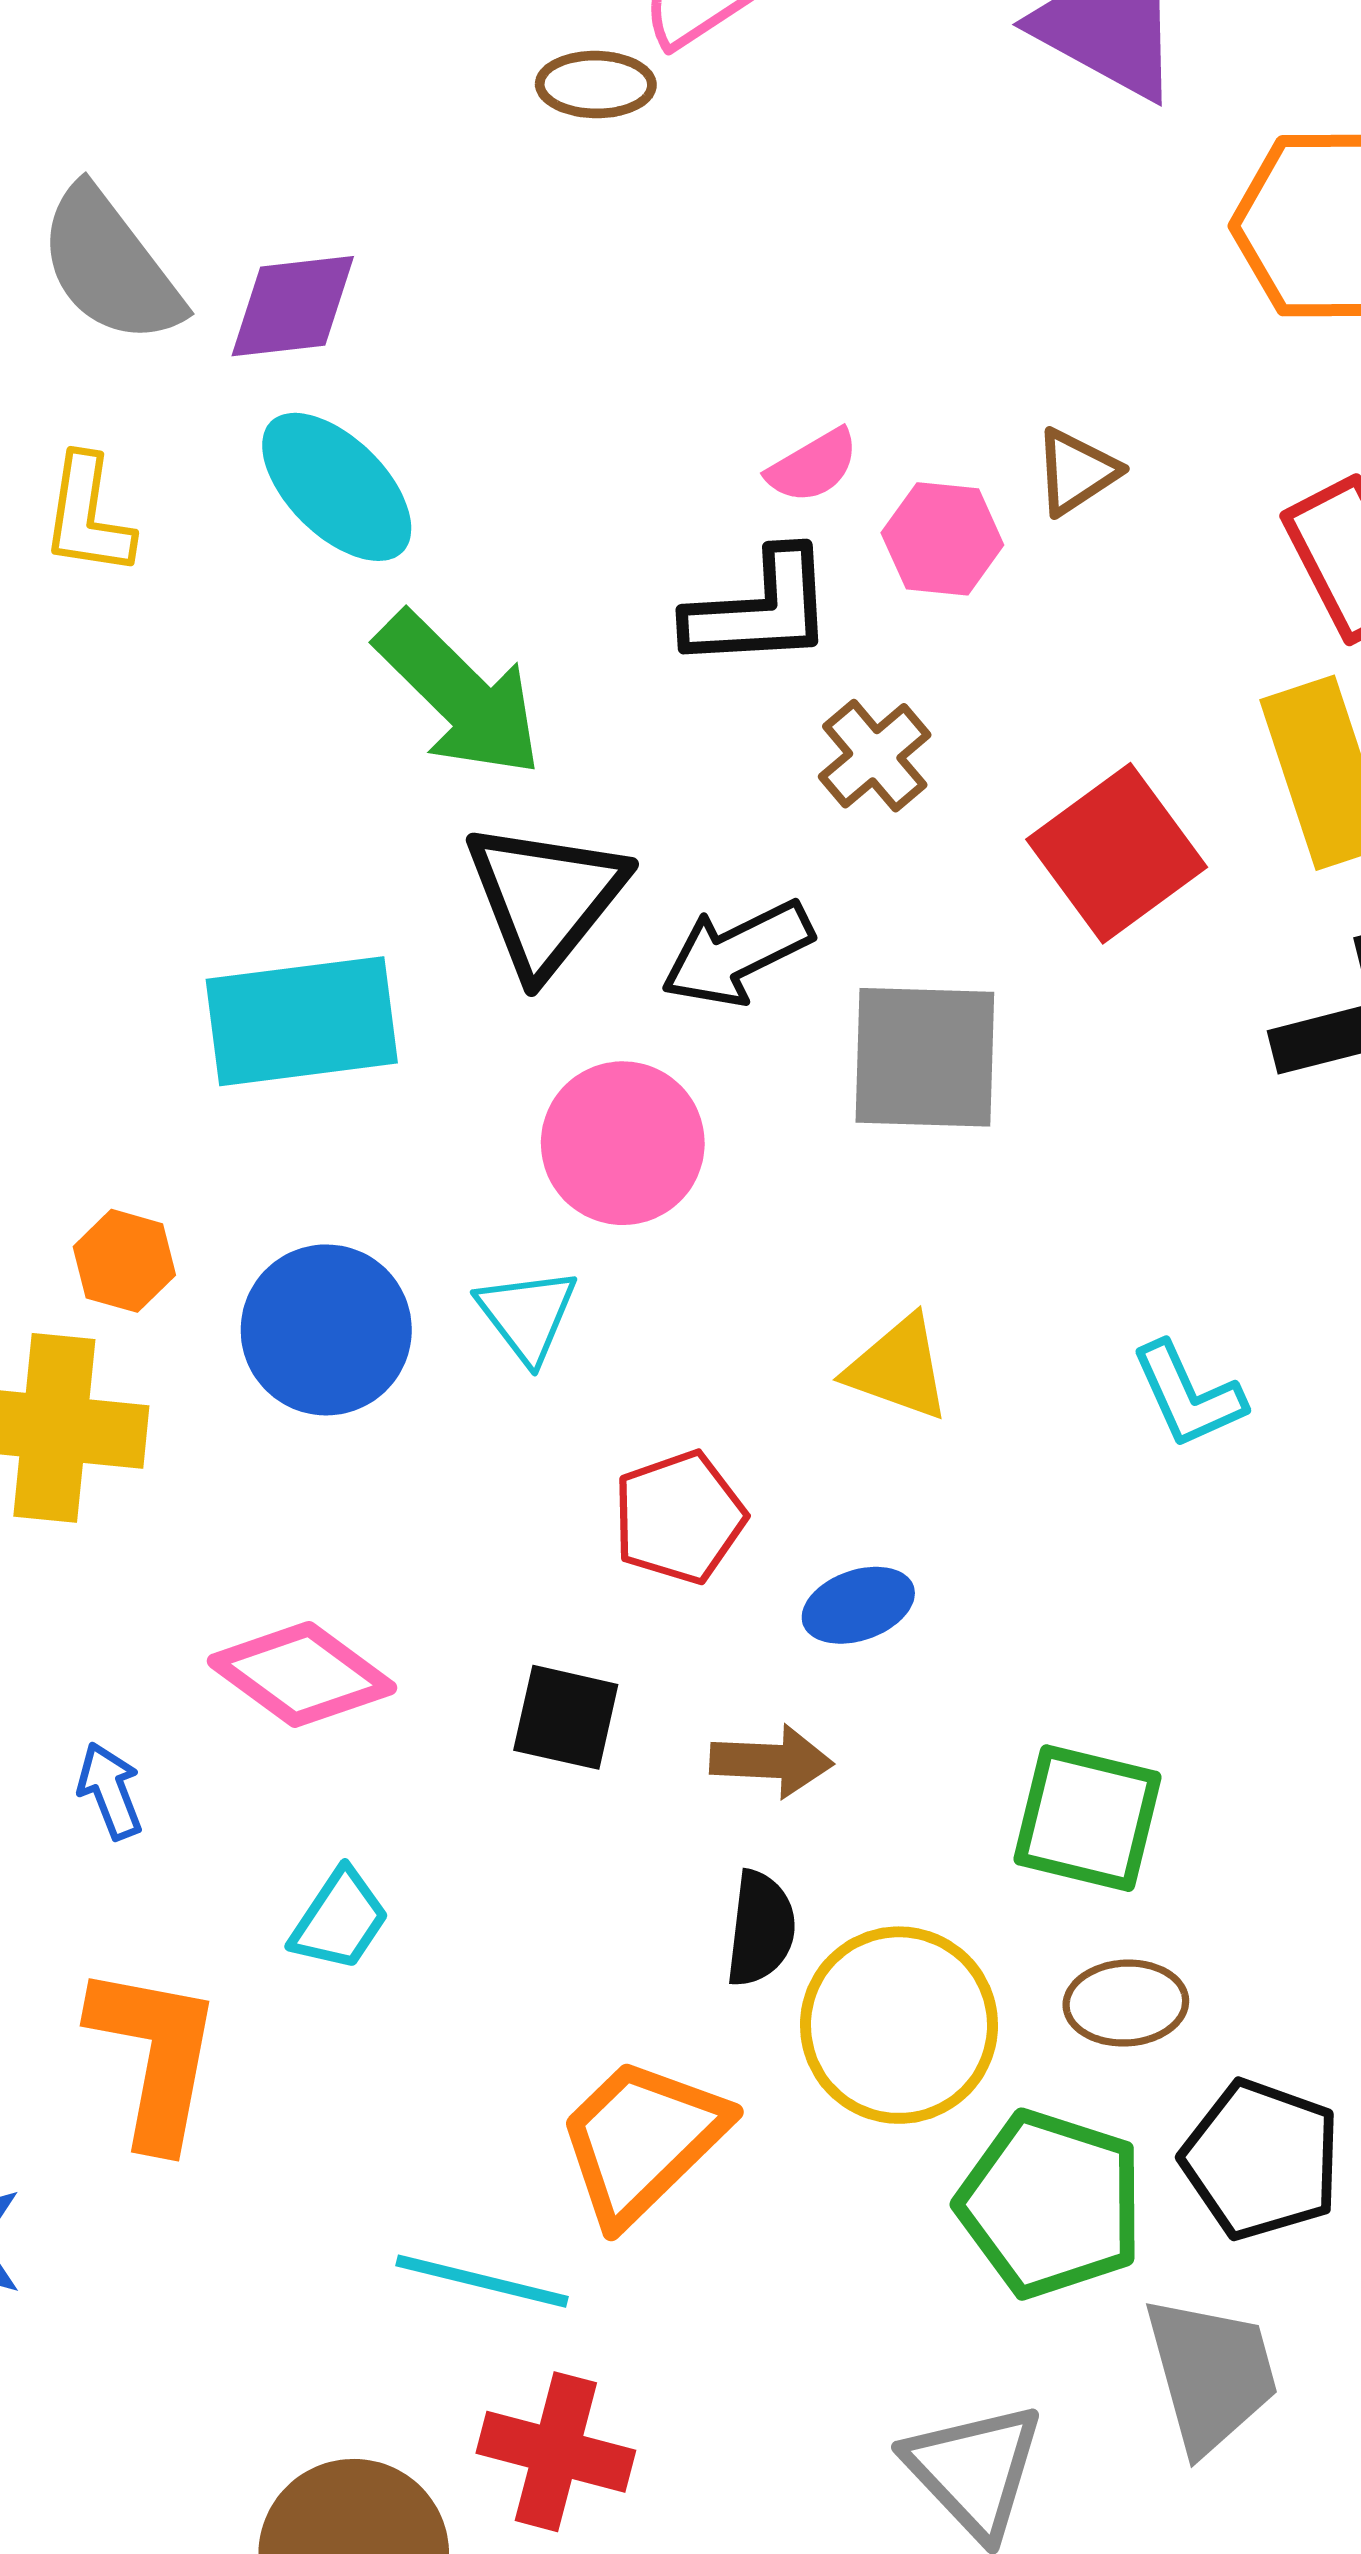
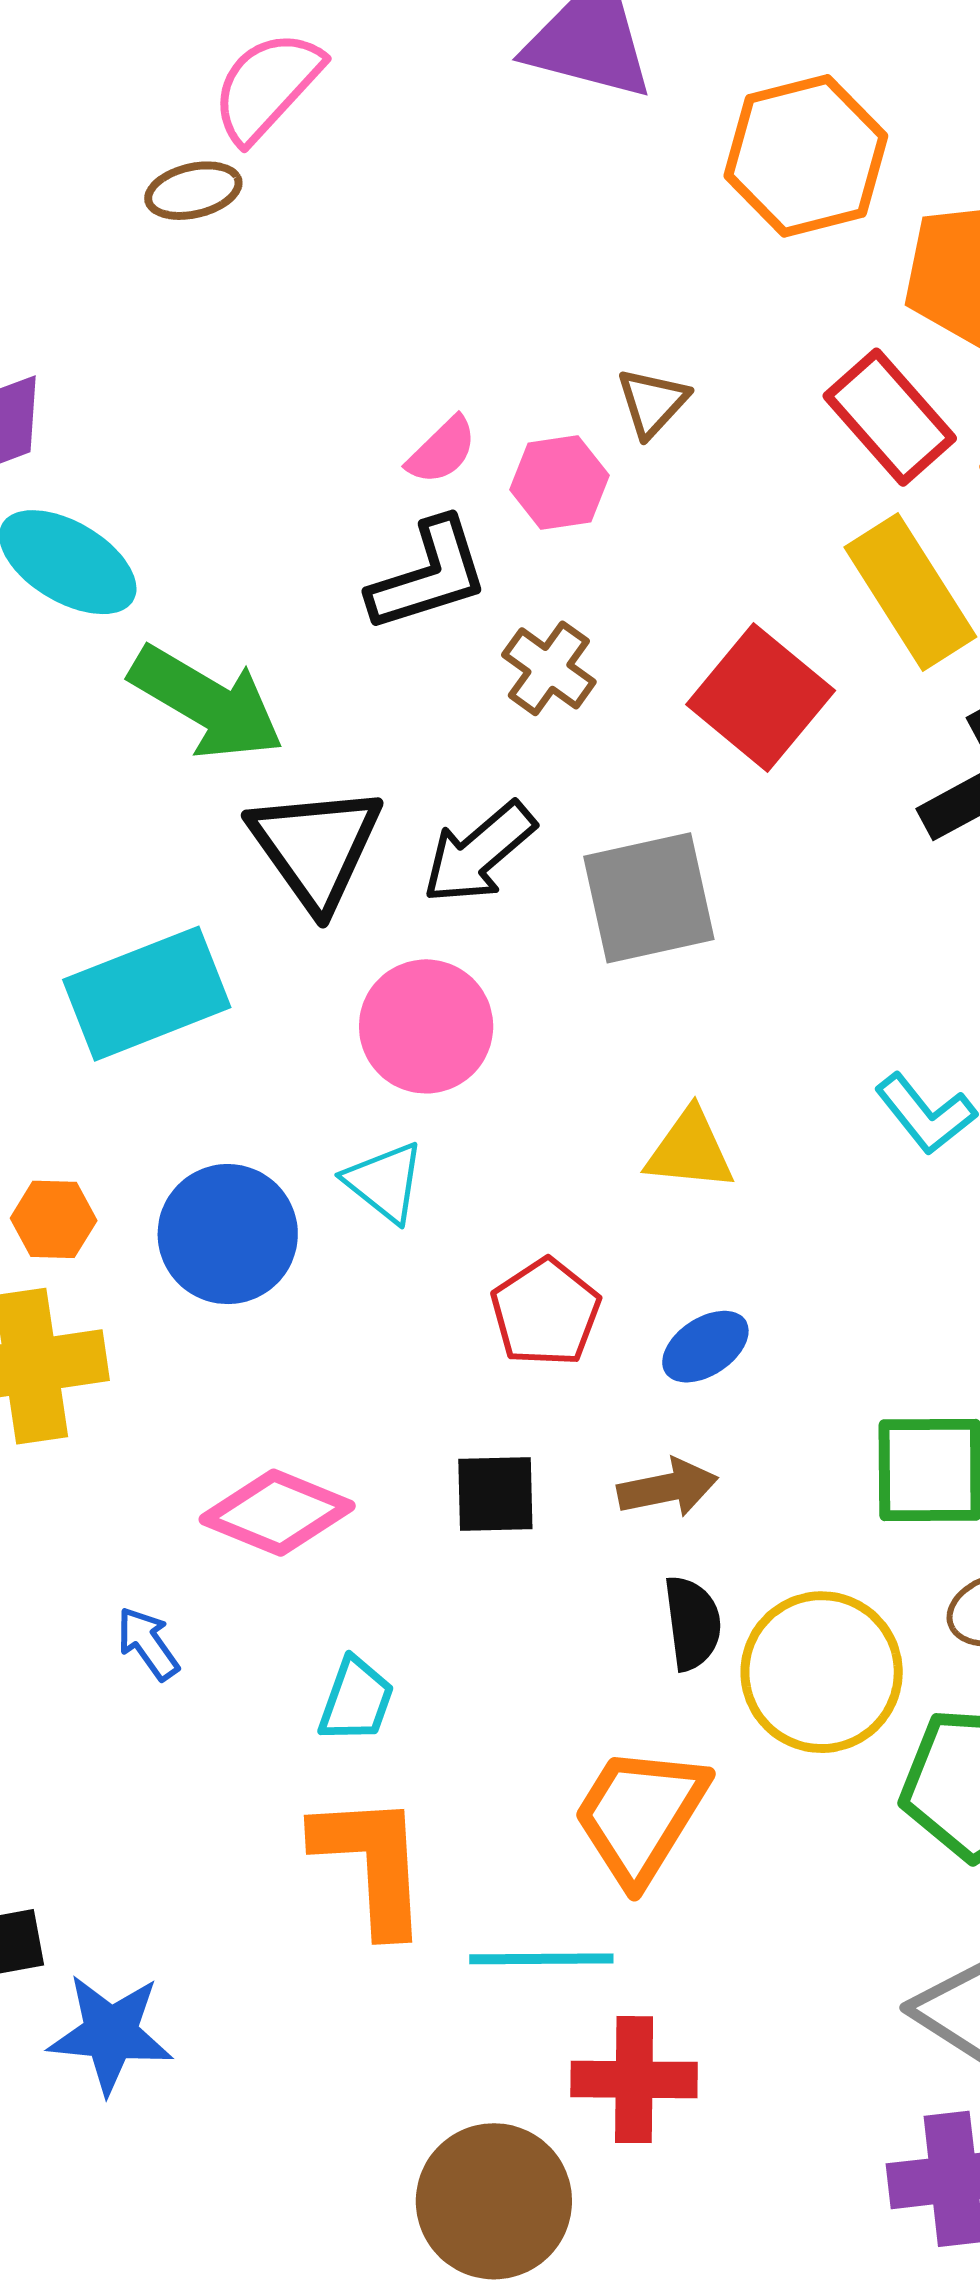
orange L-shape: (155, 2056) -> (372, 1863), moved

